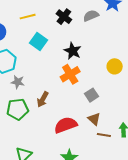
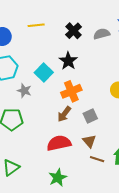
cyan square: (38, 42) -> (44, 73), moved
black star: (73, 51) -> (68, 61), moved
gray star: (18, 82) -> (24, 91), moved
brown arrow: (43, 99) -> (64, 114), moved

